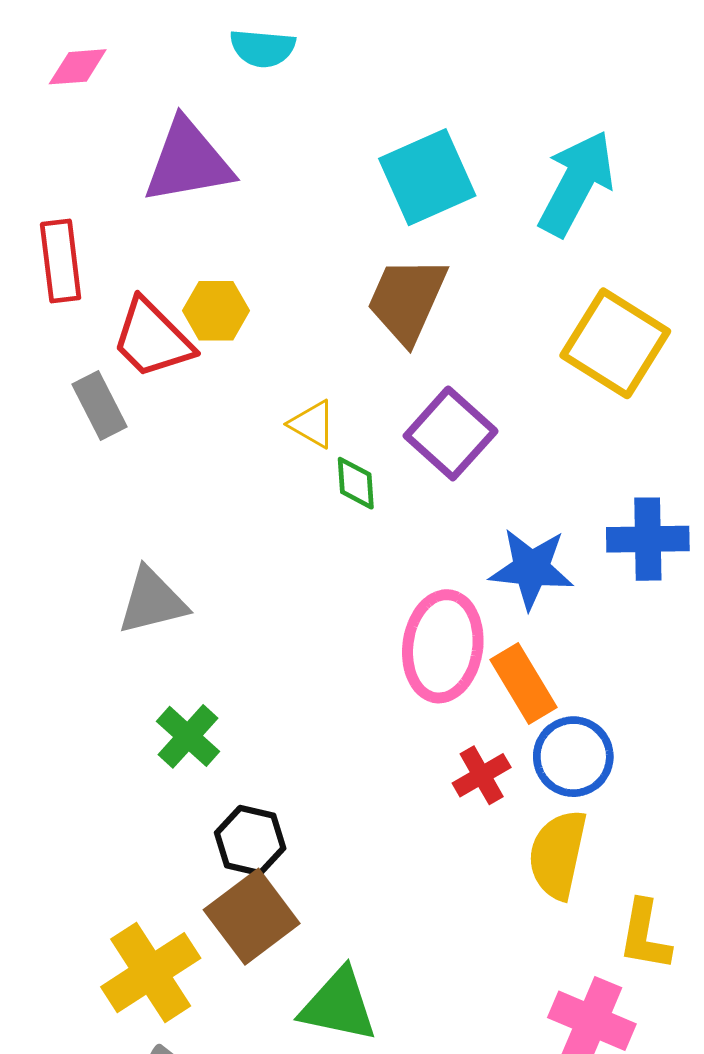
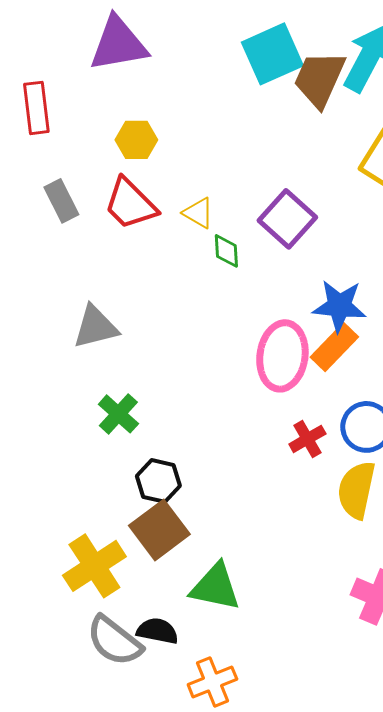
brown trapezoid: (407, 300) -> (319, 79), moved
red trapezoid: (152, 339) -> (130, 204), moved
orange rectangle: (524, 684) -> (334, 347), moved, turned 75

